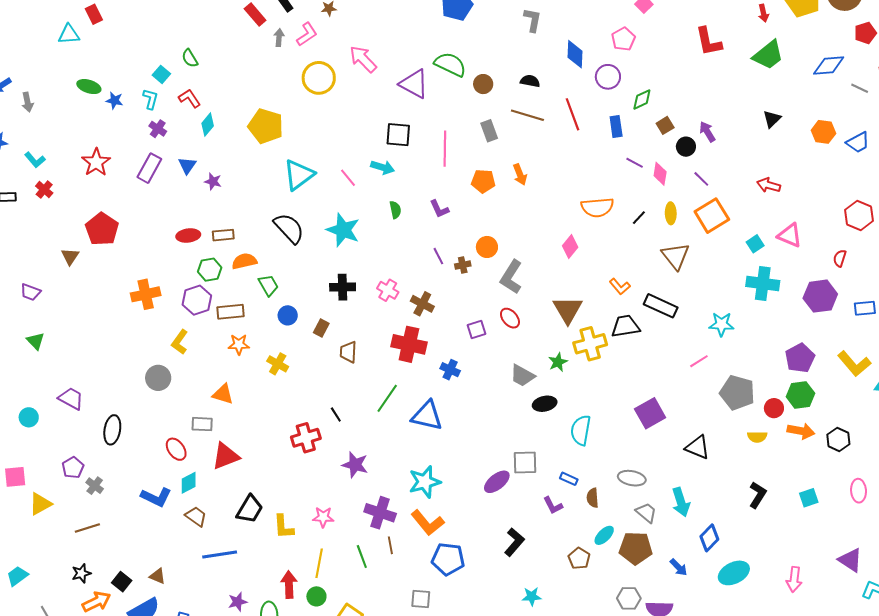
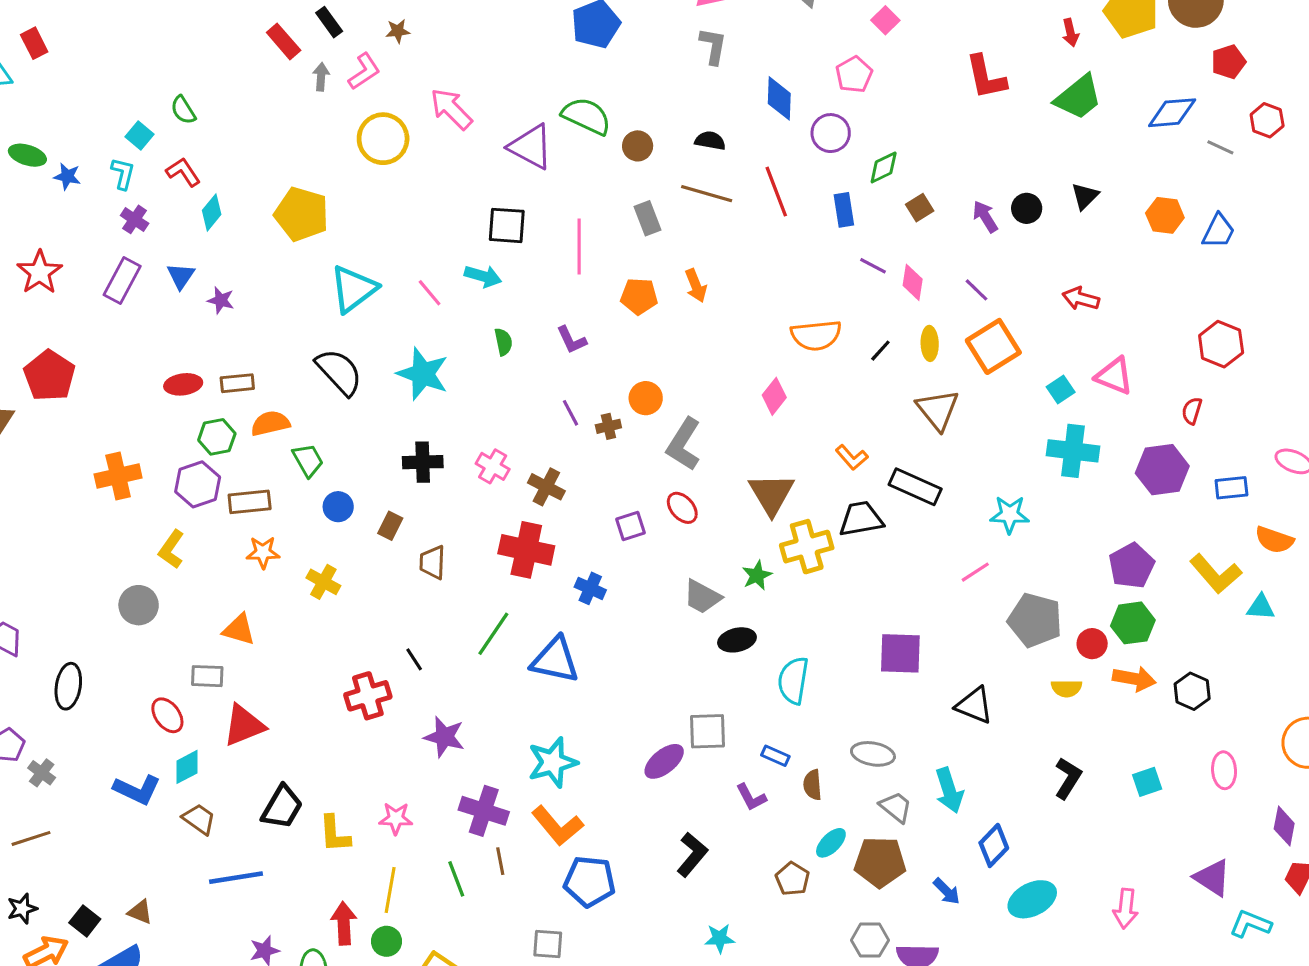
blue trapezoid: (858, 142) -> (1218, 231), turned -35
black circle: (686, 147) -> (1027, 208), moved
purple square: (650, 413) -> (900, 653), turned 32

